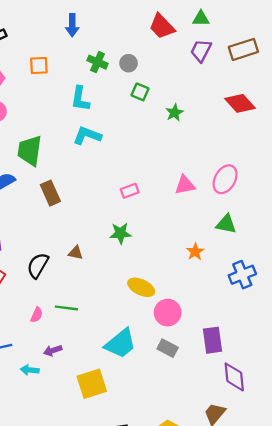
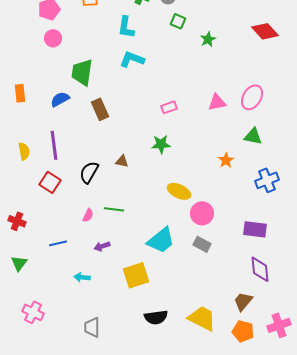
purple rectangle: (212, 340) -> (255, 229), moved, turned -75
cyan arrow: (30, 370) -> (82, 277), moved

